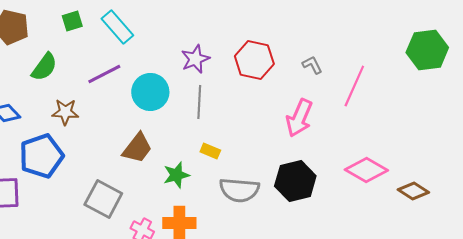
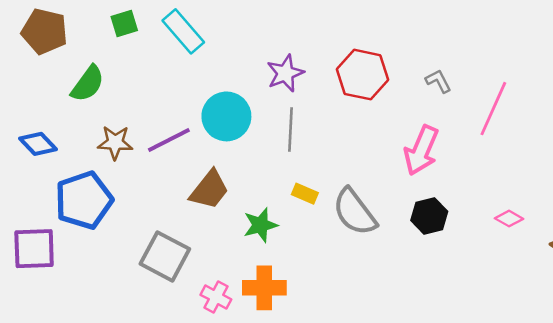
purple line: (104, 74) -> (169, 140), moved
pink diamond: (366, 170) -> (509, 219), size x0.5
black hexagon: (295, 181) -> (429, 216), moved, size x0.7
gray semicircle: (239, 190) -> (355, 212), moved, turned 48

